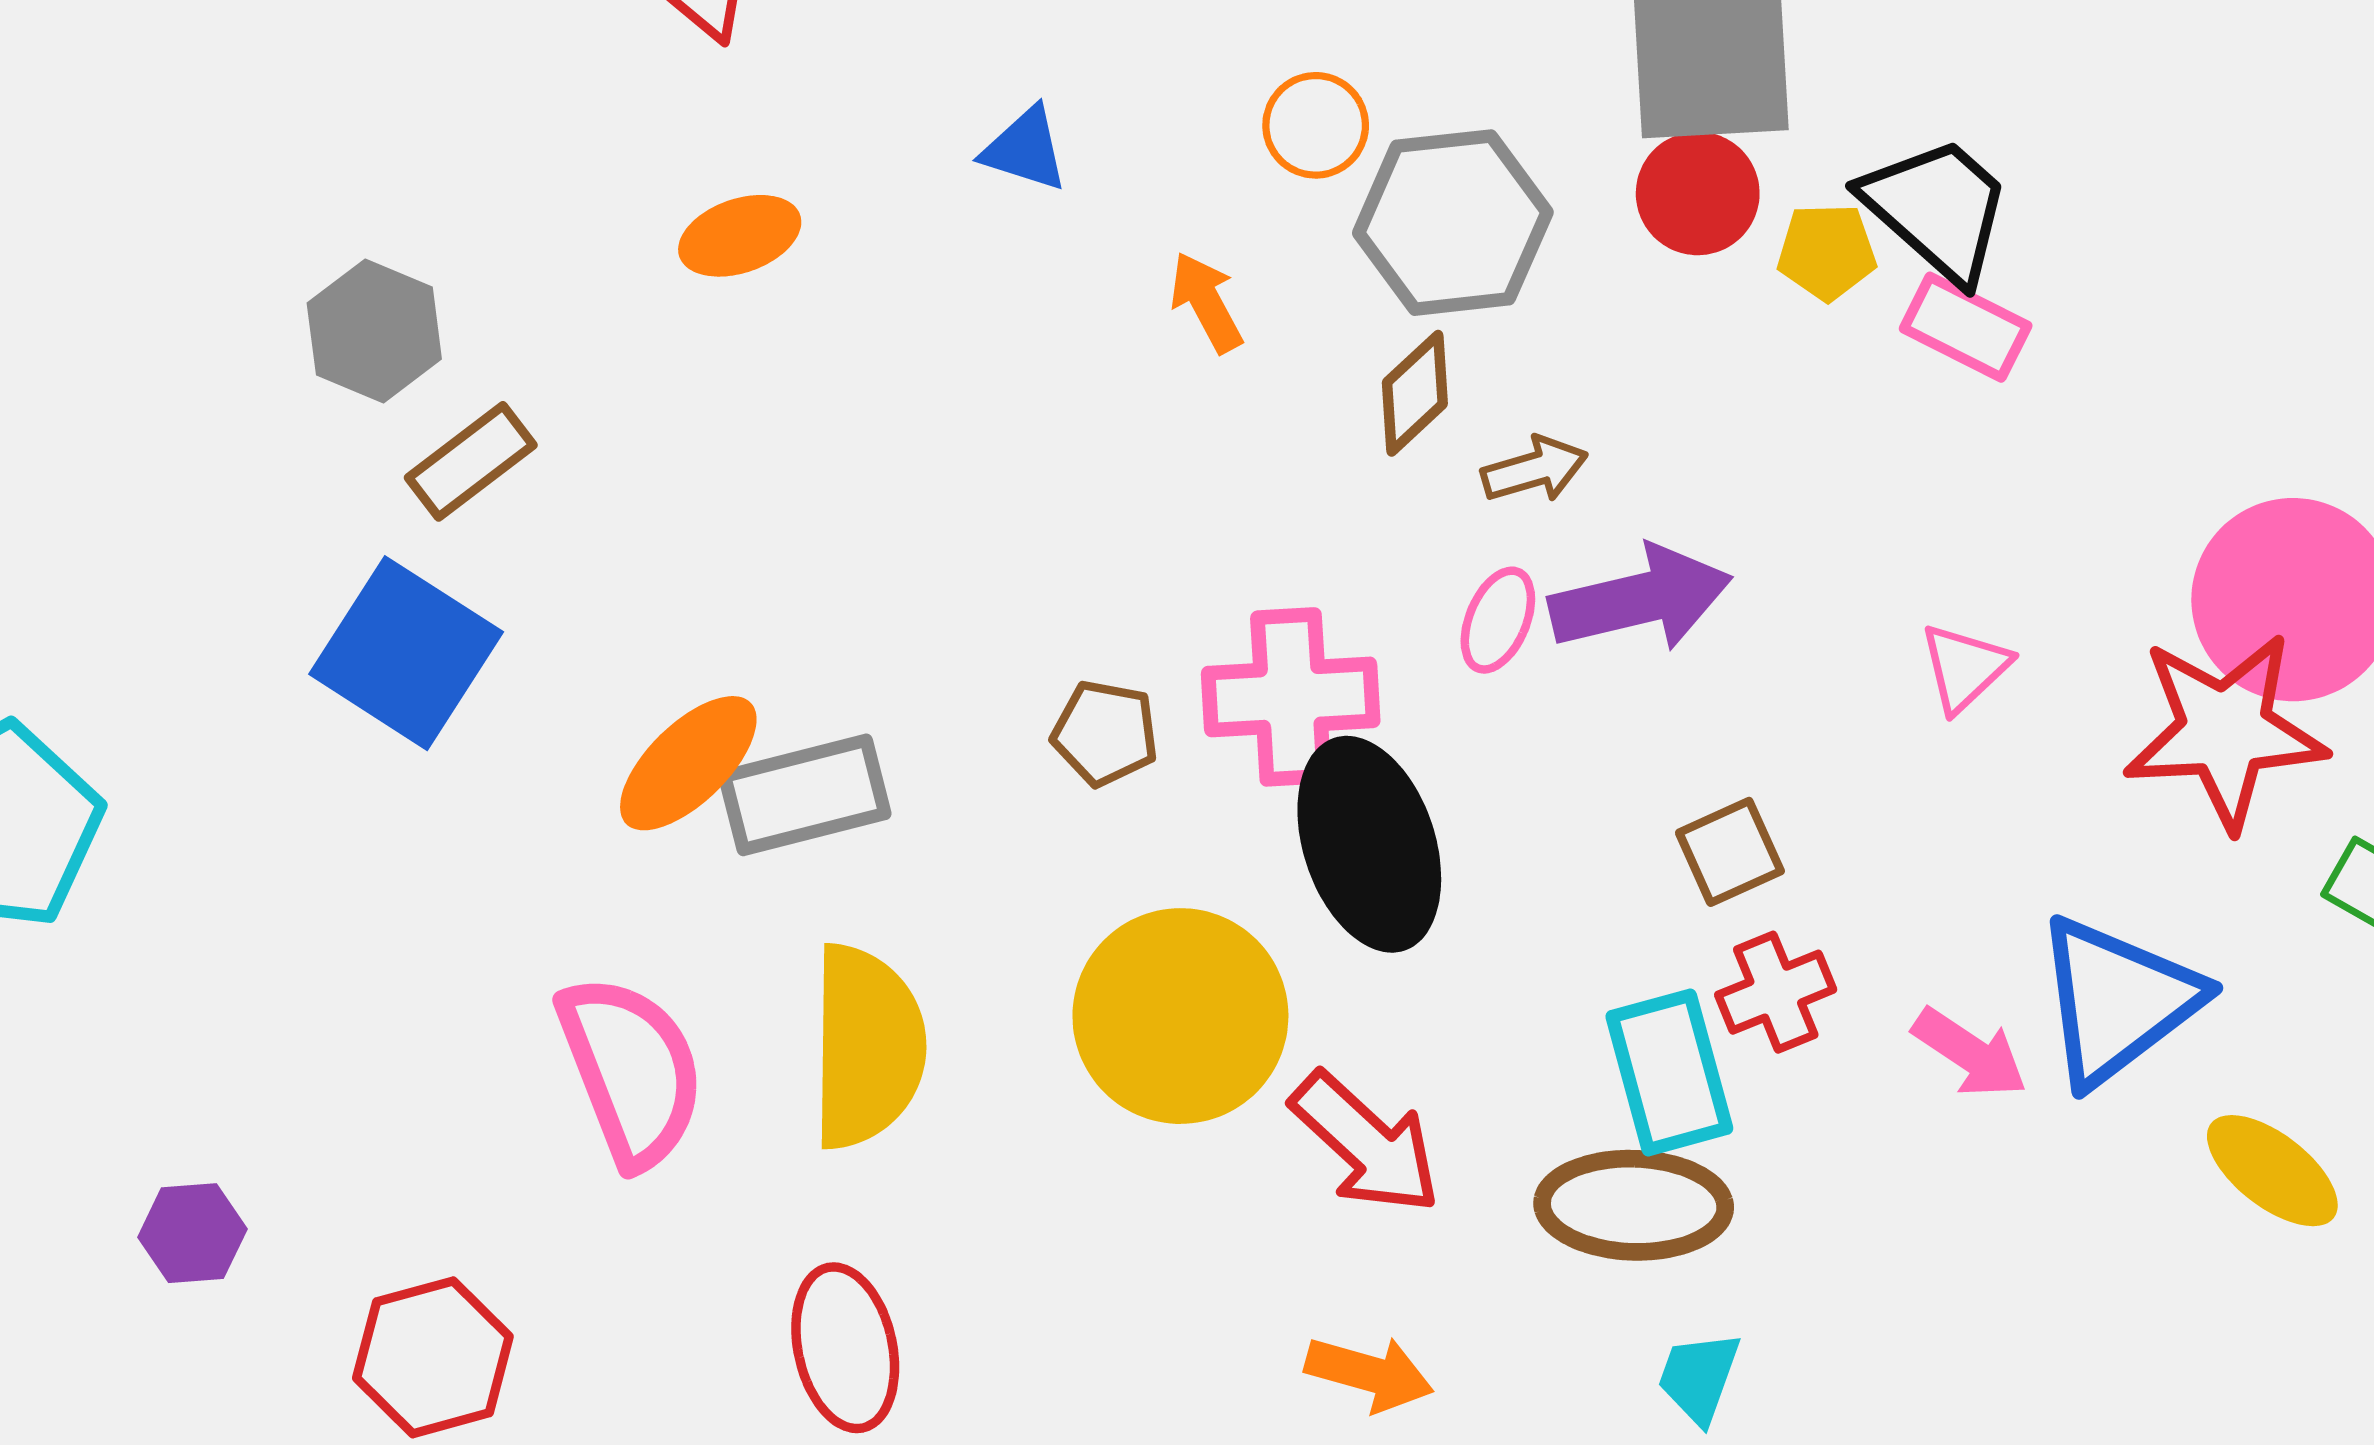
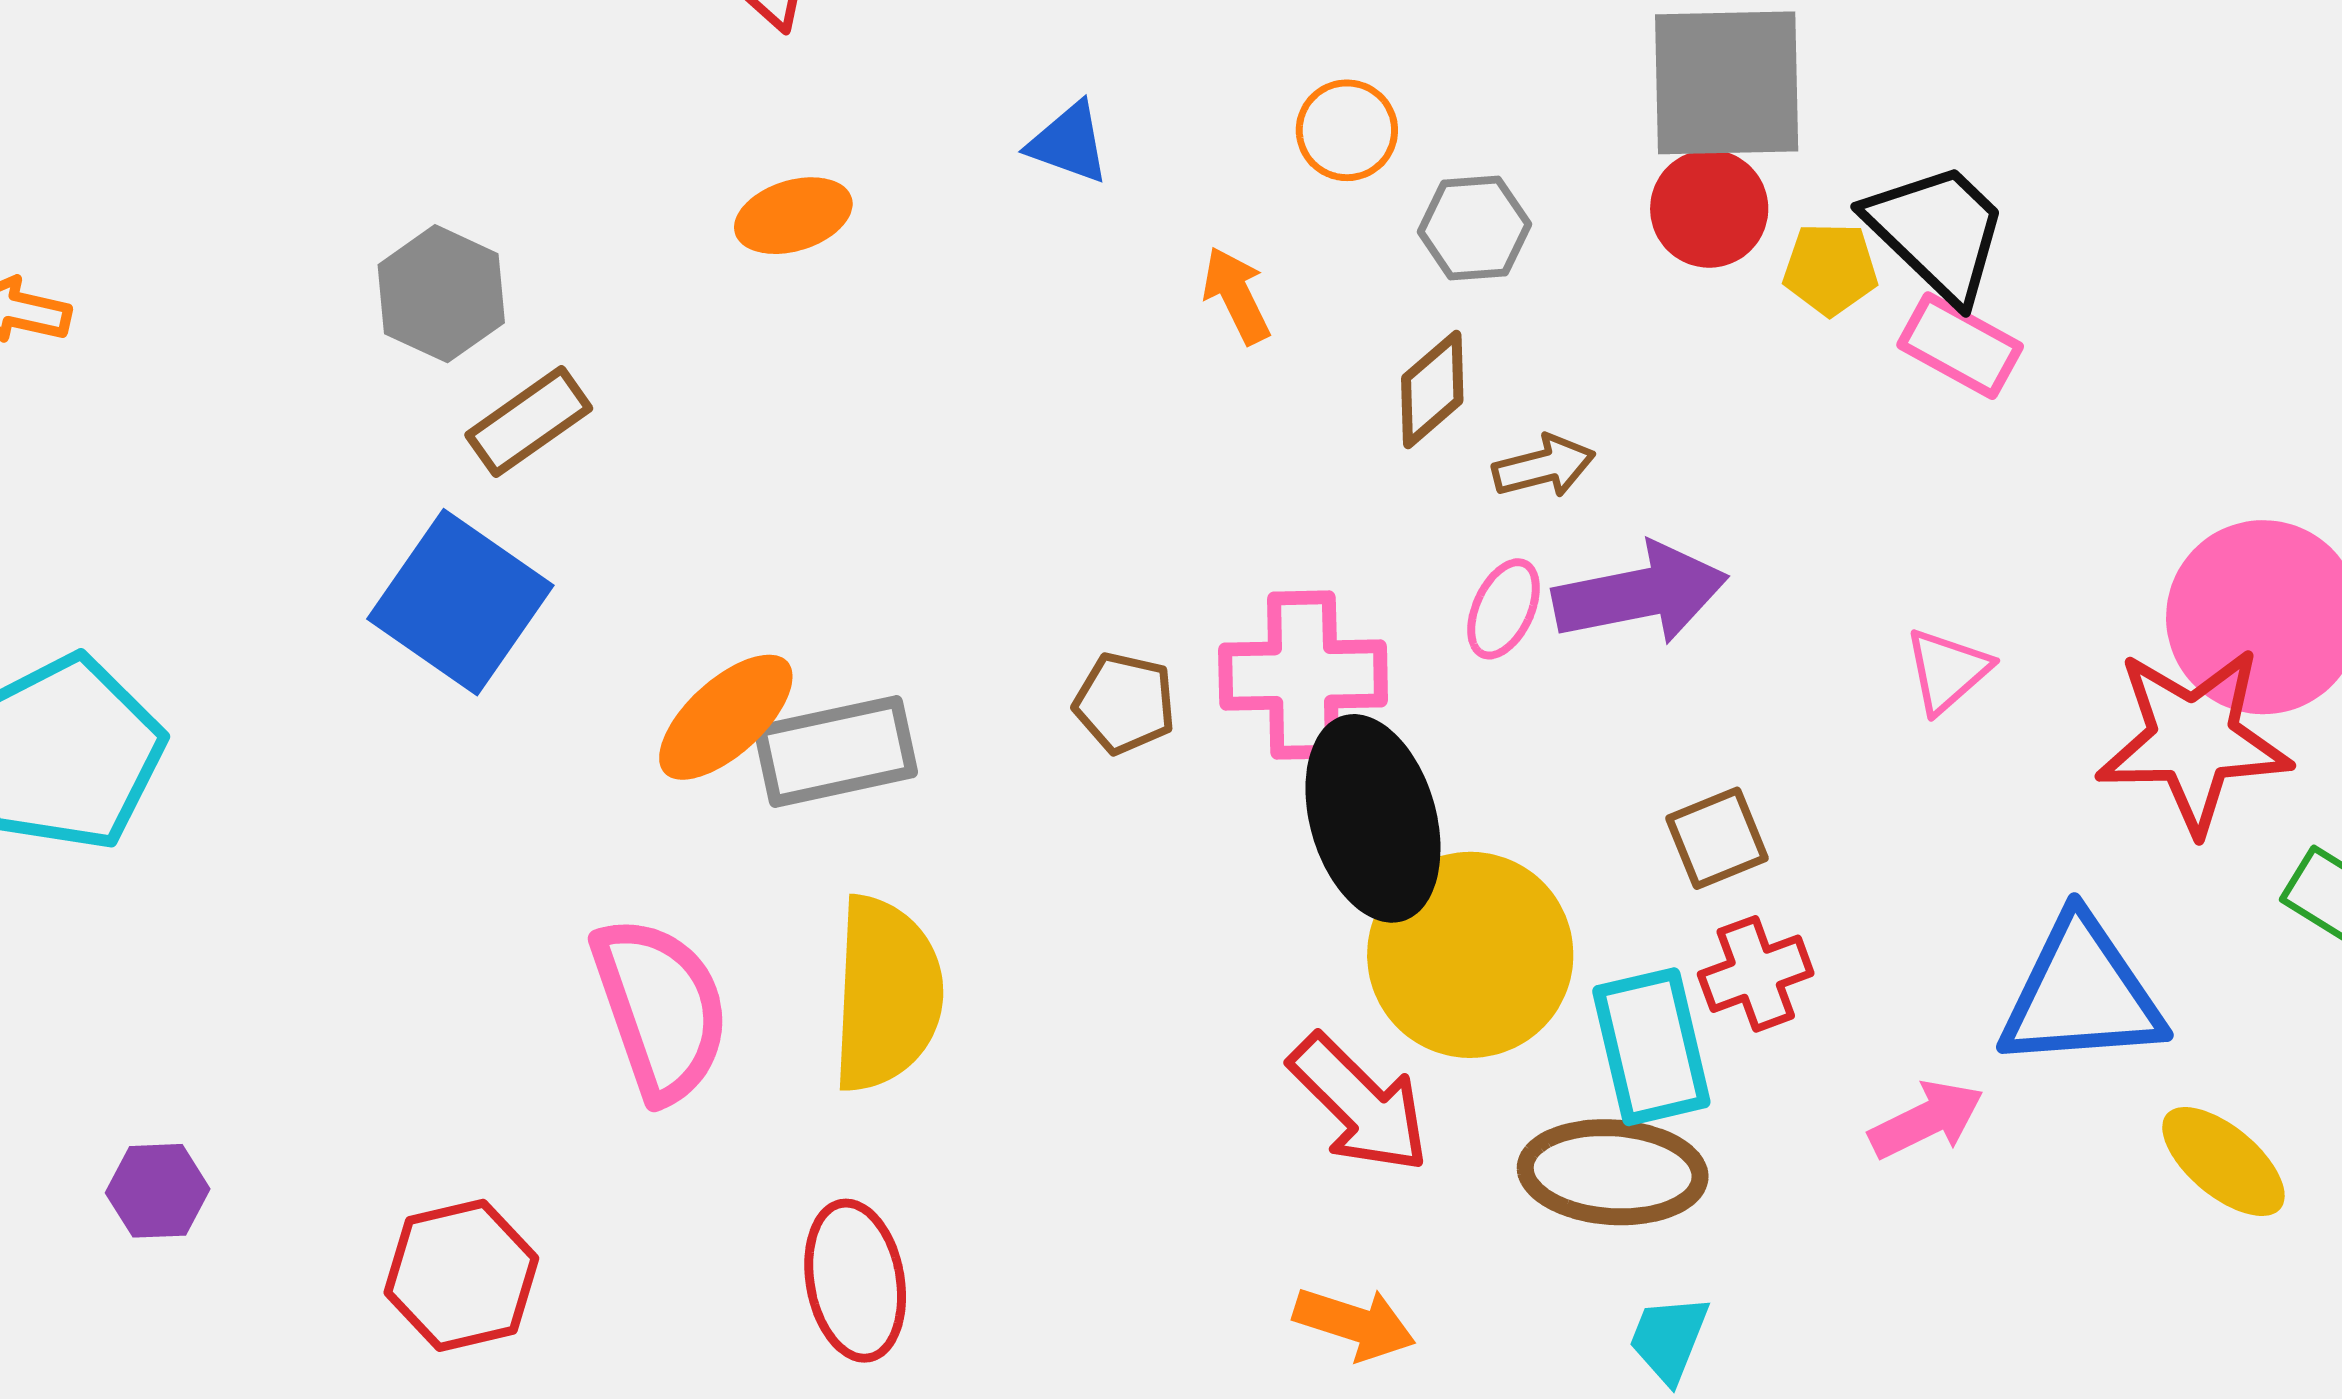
gray hexagon: (1453, 223) -> (1474, 228), size x0.6
blue triangle: (2117, 1001) -> (2081, 994), turned 31
yellow circle: (1180, 1016) -> (1470, 955), moved
pink arrow: (1970, 1053) -> (1926, 1120), moved, turned -62
purple hexagon: (192, 1233) -> (158, 1191), moved

